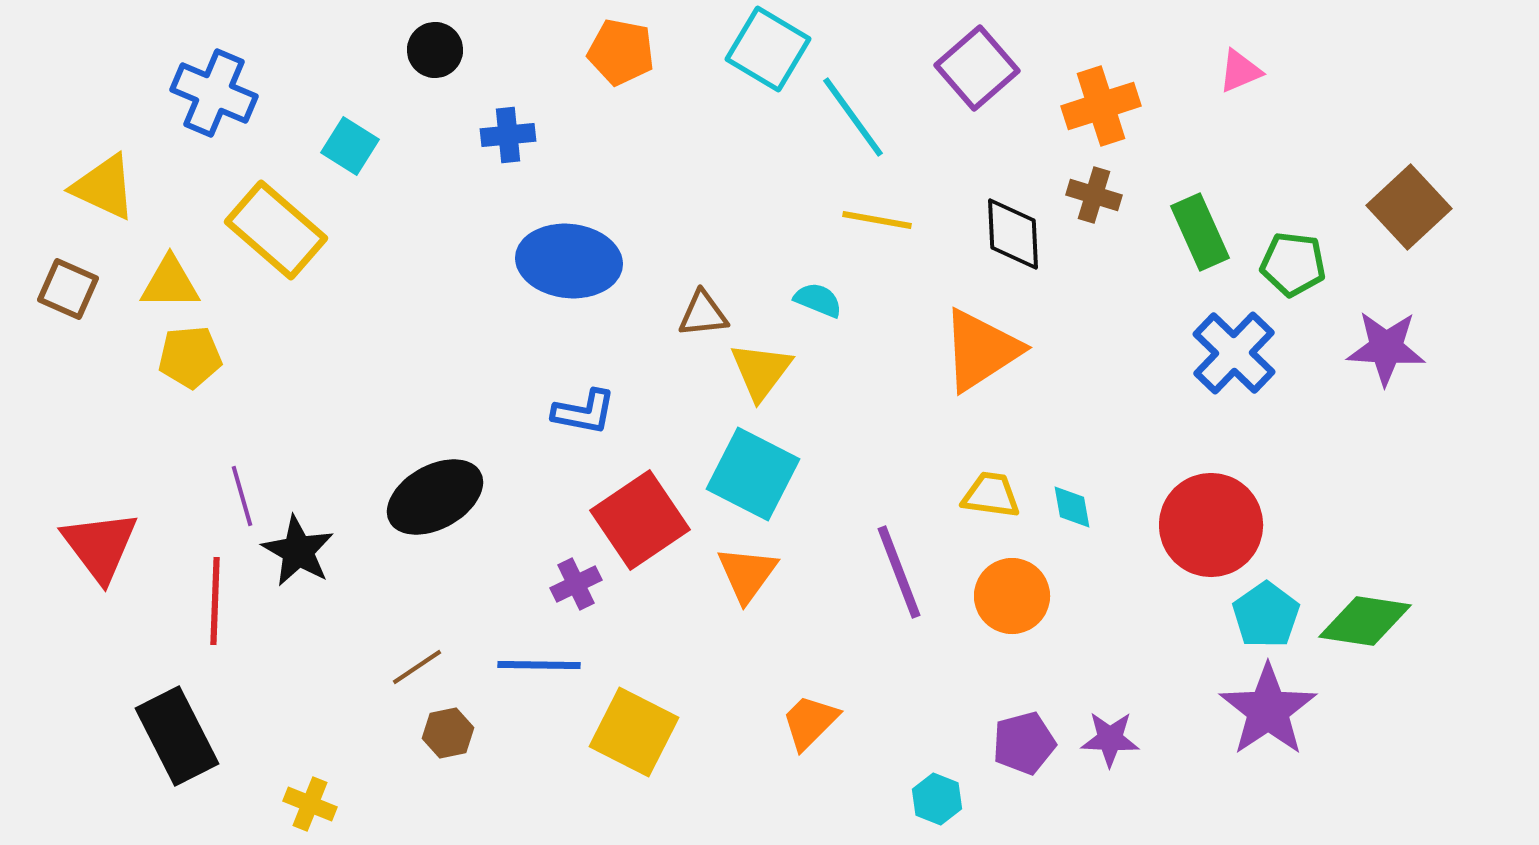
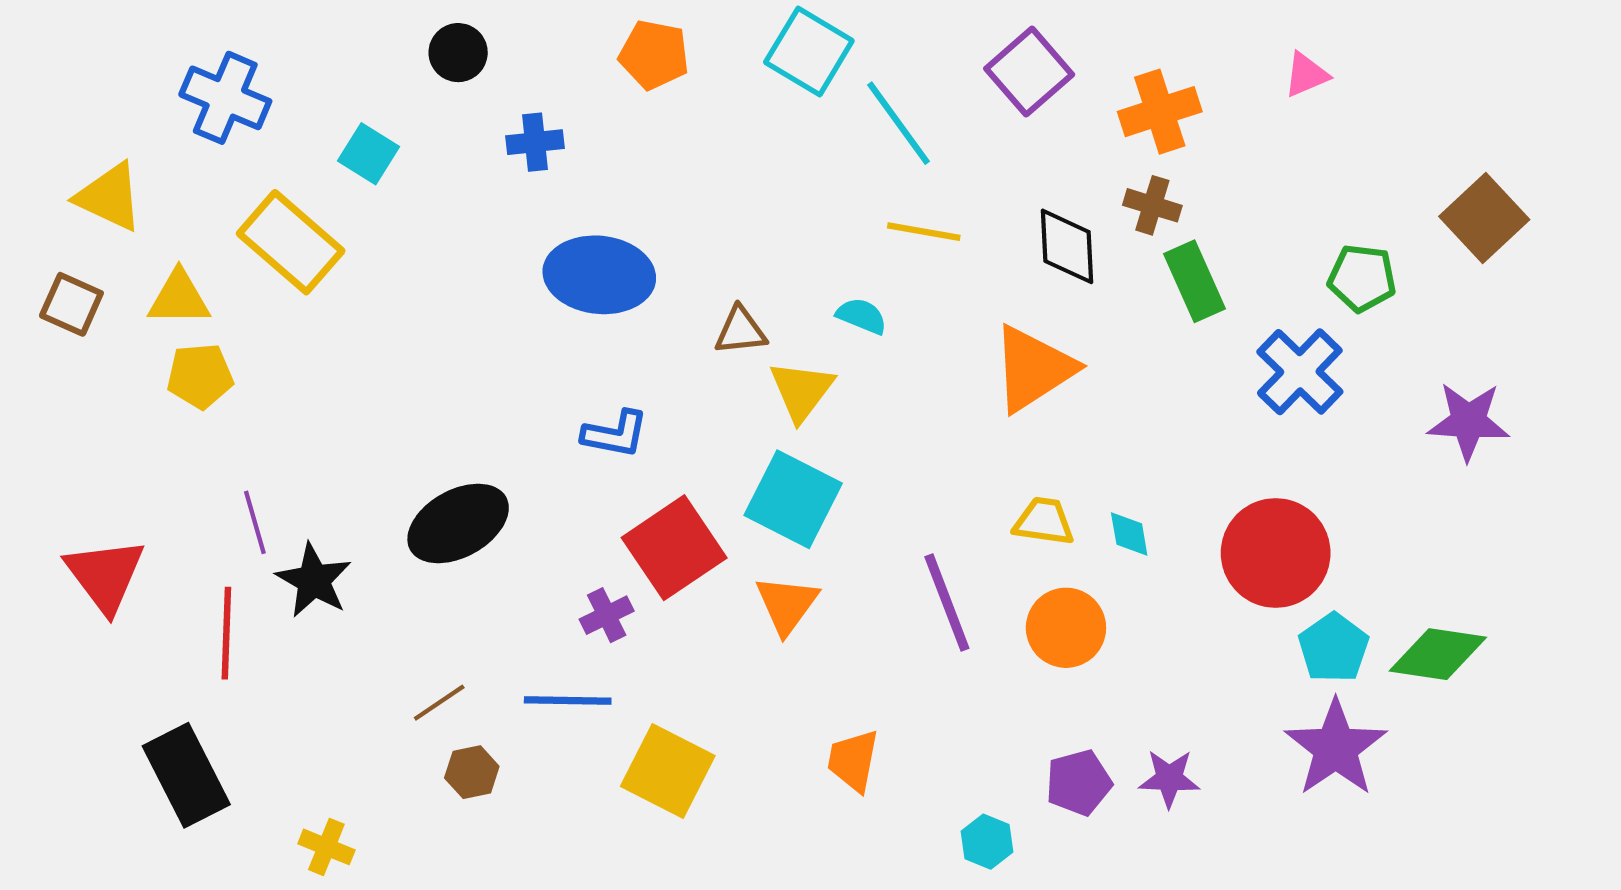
green rectangle: (1200, 232) -> (1195, 281), moved
purple star: (1386, 348) -> (1468, 421), moved
orange trapezoid: (810, 722) -> (853, 761), turned -34

